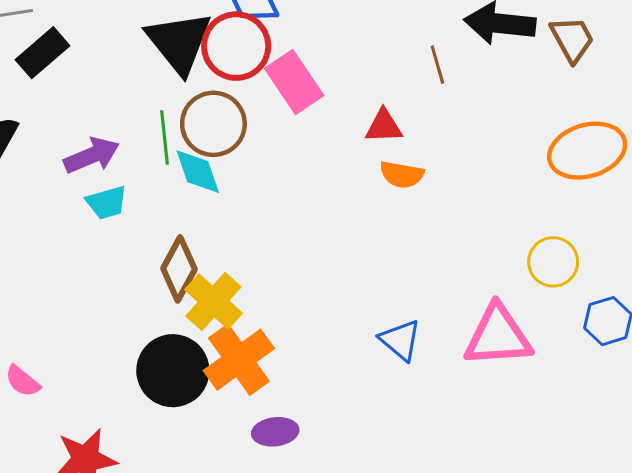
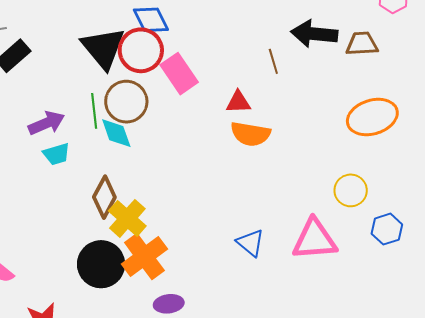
brown trapezoid: (572, 39) -> (362, 44), turned -64
orange semicircle: (402, 175) -> (250, 134), size x1.4

